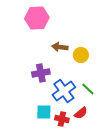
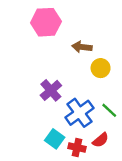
brown arrow: (60, 47) -> (82, 47), moved
purple cross: (41, 73) -> (51, 90), turned -30
cyan square: (44, 112) -> (55, 139), turned 35

